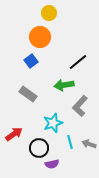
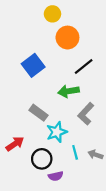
orange circle: (40, 37) -> (67, 38), moved
blue square: (31, 61) -> (33, 65), size x1.5
gray rectangle: (28, 94) -> (39, 113), moved

